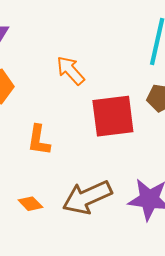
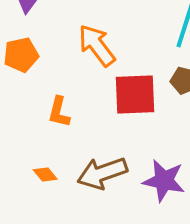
orange arrow: (71, 70) -> (97, 45), size x1.4

